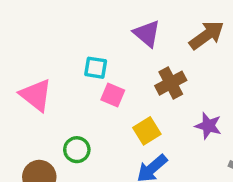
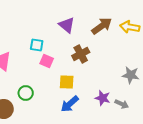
purple star: (208, 126) -> (103, 98), moved
yellow square: (147, 131) -> (67, 82), turned 35

